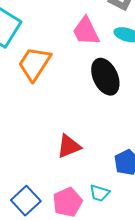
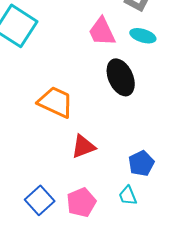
orange trapezoid: (34, 64) -> (56, 102), moved, turned 81
cyan trapezoid: (99, 193) -> (128, 196), moved, turned 50

